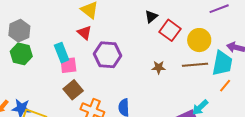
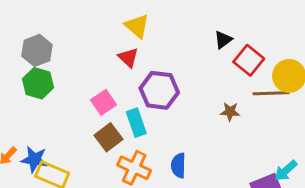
cyan rectangle: (62, 53) -> (136, 123), moved
pink square: (68, 65) -> (104, 102), turned -30
brown line: (195, 65) -> (271, 93), moved

